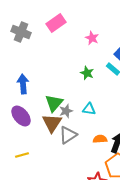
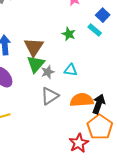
brown triangle: (52, 123) -> (34, 47), moved
orange semicircle: (100, 139) -> (82, 100), size x1.6

